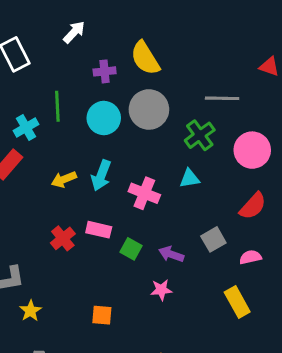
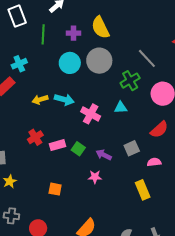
gray line: (222, 98) -> (147, 58), turned 40
green line: (57, 106) -> (43, 34), moved
cyan arrow: (101, 175) -> (64, 100), turned -102
pink rectangle: (99, 230) -> (58, 145), moved, turned -35

